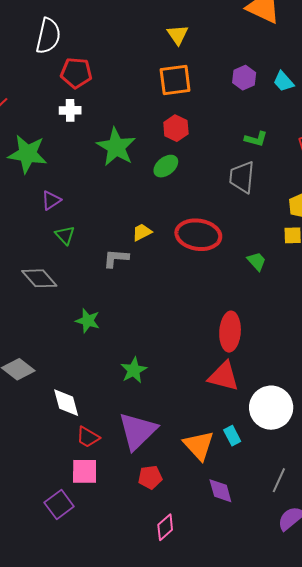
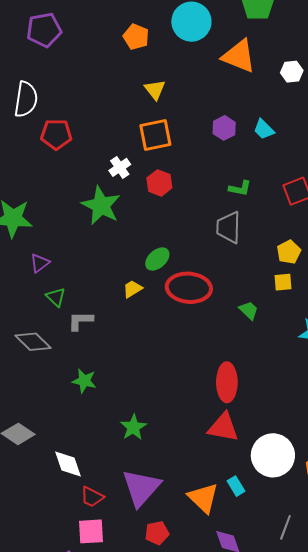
white cross: (70, 110) -> (120, 167), moved, turned -30
green ellipse: (166, 166) -> (157, 259), moved
gray L-shape: (116, 258) -> (80, 321), moved

